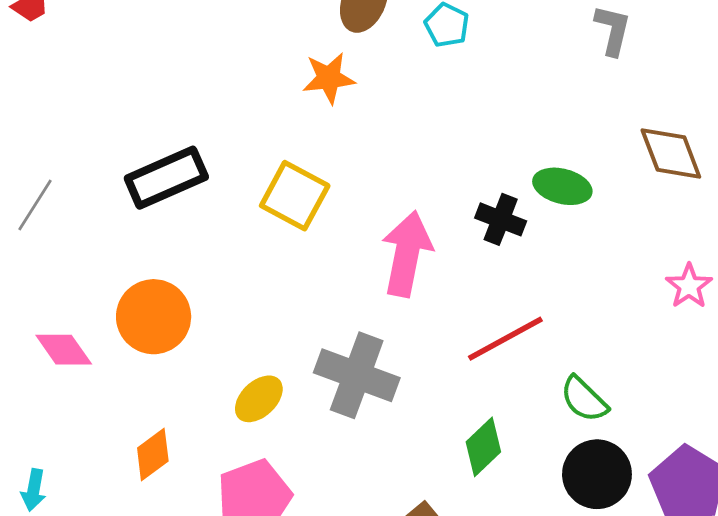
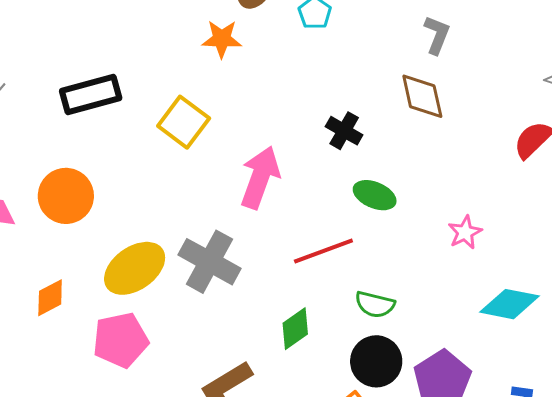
brown diamond: (671, 153) -> (422, 96), moved
green ellipse: (562, 186) -> (375, 195), moved
black cross: (501, 219) -> (344, 131), moved
yellow ellipse: (259, 399) -> (135, 268), size x1.6
green semicircle: (584, 399) -> (375, 304), turned -39

